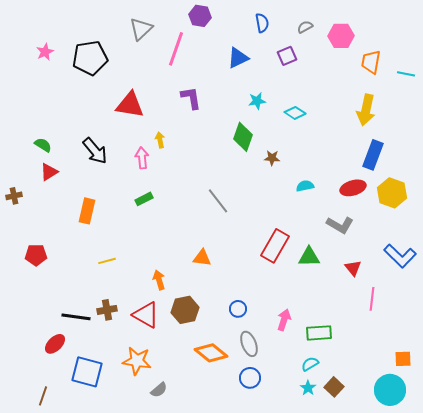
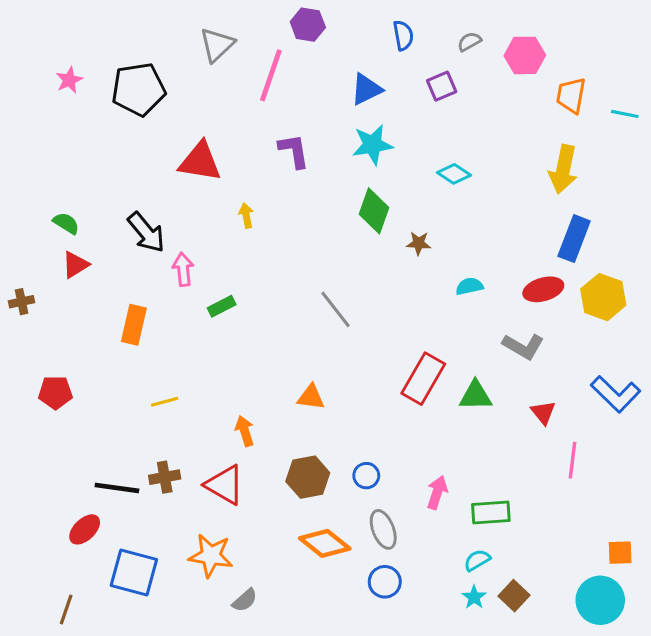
cyan star: (257, 101) -> (372, 145), moved, size x1.5
pink arrow: (142, 158) -> (183, 269), moved
brown hexagon: (185, 310) -> (308, 477), moved

